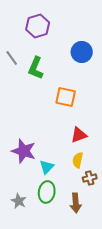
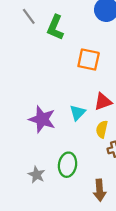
cyan triangle: (47, 167) -> (77, 113), moved
brown arrow: (76, 203) -> (100, 190), moved

